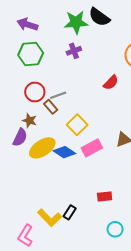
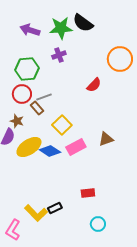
purple arrow: (27, 24) -> (30, 30), moved
green hexagon: (31, 54) -> (27, 69), moved
black rectangle: (70, 212) -> (55, 208), turned 32

